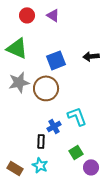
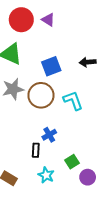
red circle: (27, 15) -> (21, 20), size x1.5
cyan L-shape: (77, 116) -> (73, 100), moved
cyan star: (40, 165) -> (46, 175), moved

